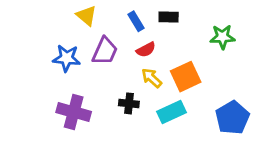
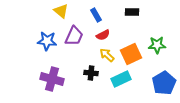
black rectangle: (169, 17) -> (132, 12), moved
green star: (222, 37) -> (157, 45), moved

